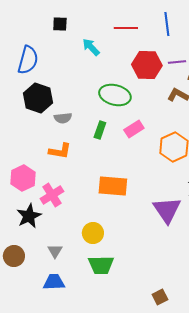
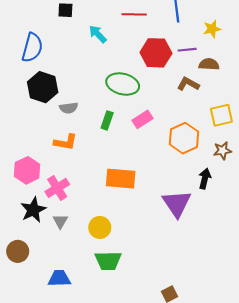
gray triangle: (55, 251) -> (60, 221), moved

